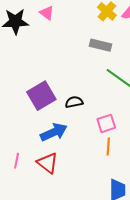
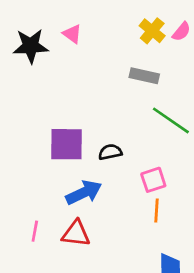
purple square: (41, 96) -> (66, 144), turned 32
red triangle: (48, 163) -> (76, 234), turned -30

